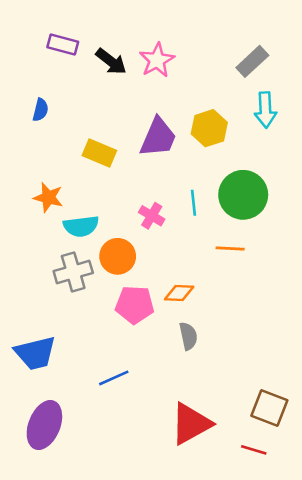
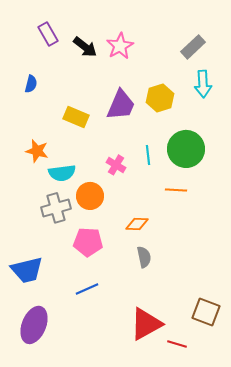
purple rectangle: (63, 44) -> (48, 34), turned 45
pink pentagon: (135, 305) -> (88, 242), moved
red line: (254, 450) -> (177, 344), moved

